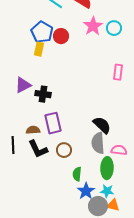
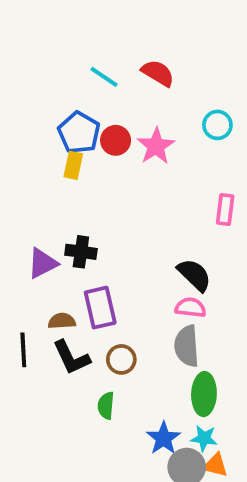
pink star: (93, 26) -> (156, 146), moved
purple triangle: (23, 85) -> (43, 263), moved
black semicircle: (102, 125) -> (194, 275), moved
pink semicircle: (119, 150) -> (191, 308), moved
green semicircle: (77, 174) -> (106, 406), moved

